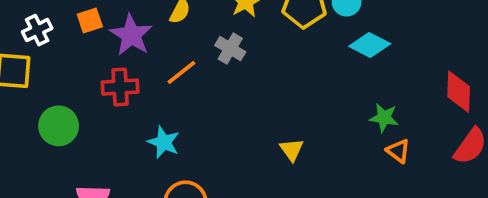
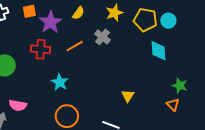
cyan diamond: (370, 45) -> (159, 51), moved, turned 50
orange triangle: (398, 151) -> (173, 105), moved

